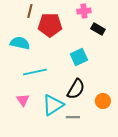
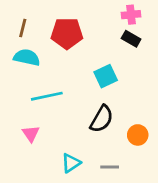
brown line: (30, 11) -> (23, 28), moved
pink cross: (84, 11) -> (131, 15), moved
cyan triangle: (53, 105) -> (71, 163), moved, size x0.7
gray line: (73, 117) -> (110, 167), moved

